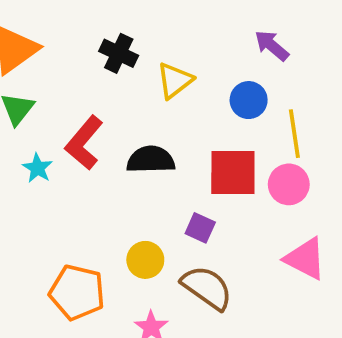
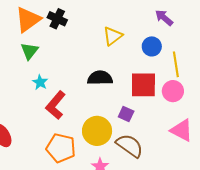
black cross: (119, 53) -> (57, 19), moved
red L-shape: (84, 143) -> (56, 105), moved
yellow circle: (145, 260) -> (97, 131), size x1.5

